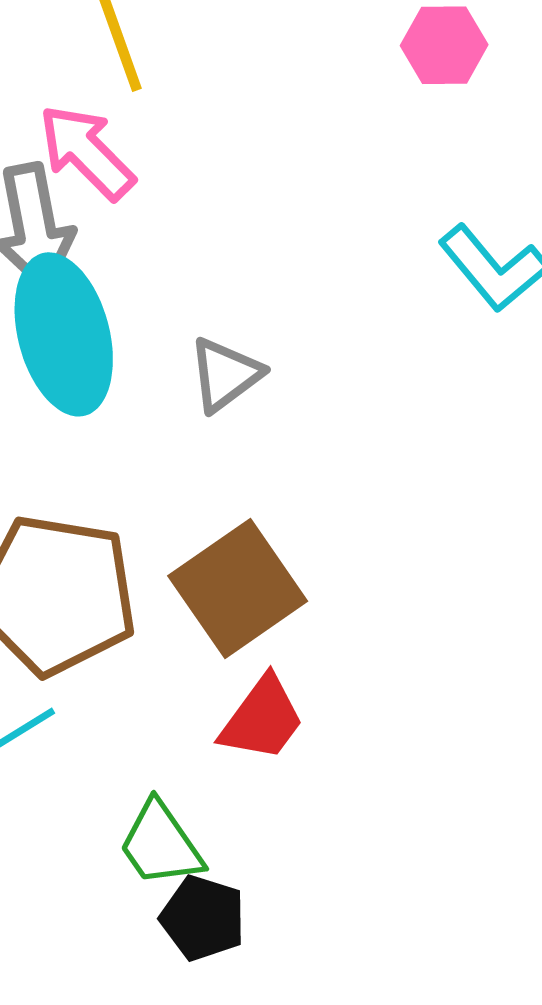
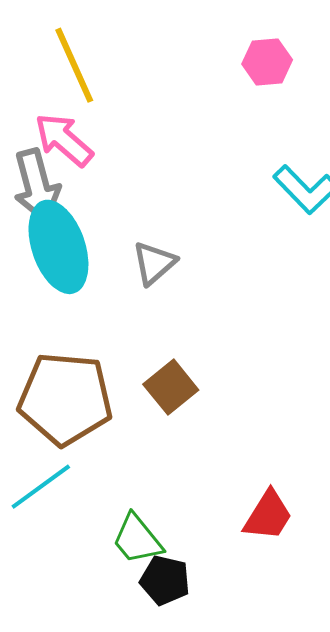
brown square: (238, 588) -> (171, 387), size x0.7
red trapezoid: (262, 719) -> (268, 515), moved

